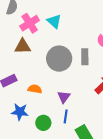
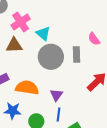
cyan triangle: (54, 21) -> (43, 33), moved
orange semicircle: (35, 89) -> (27, 88), size x1.6

